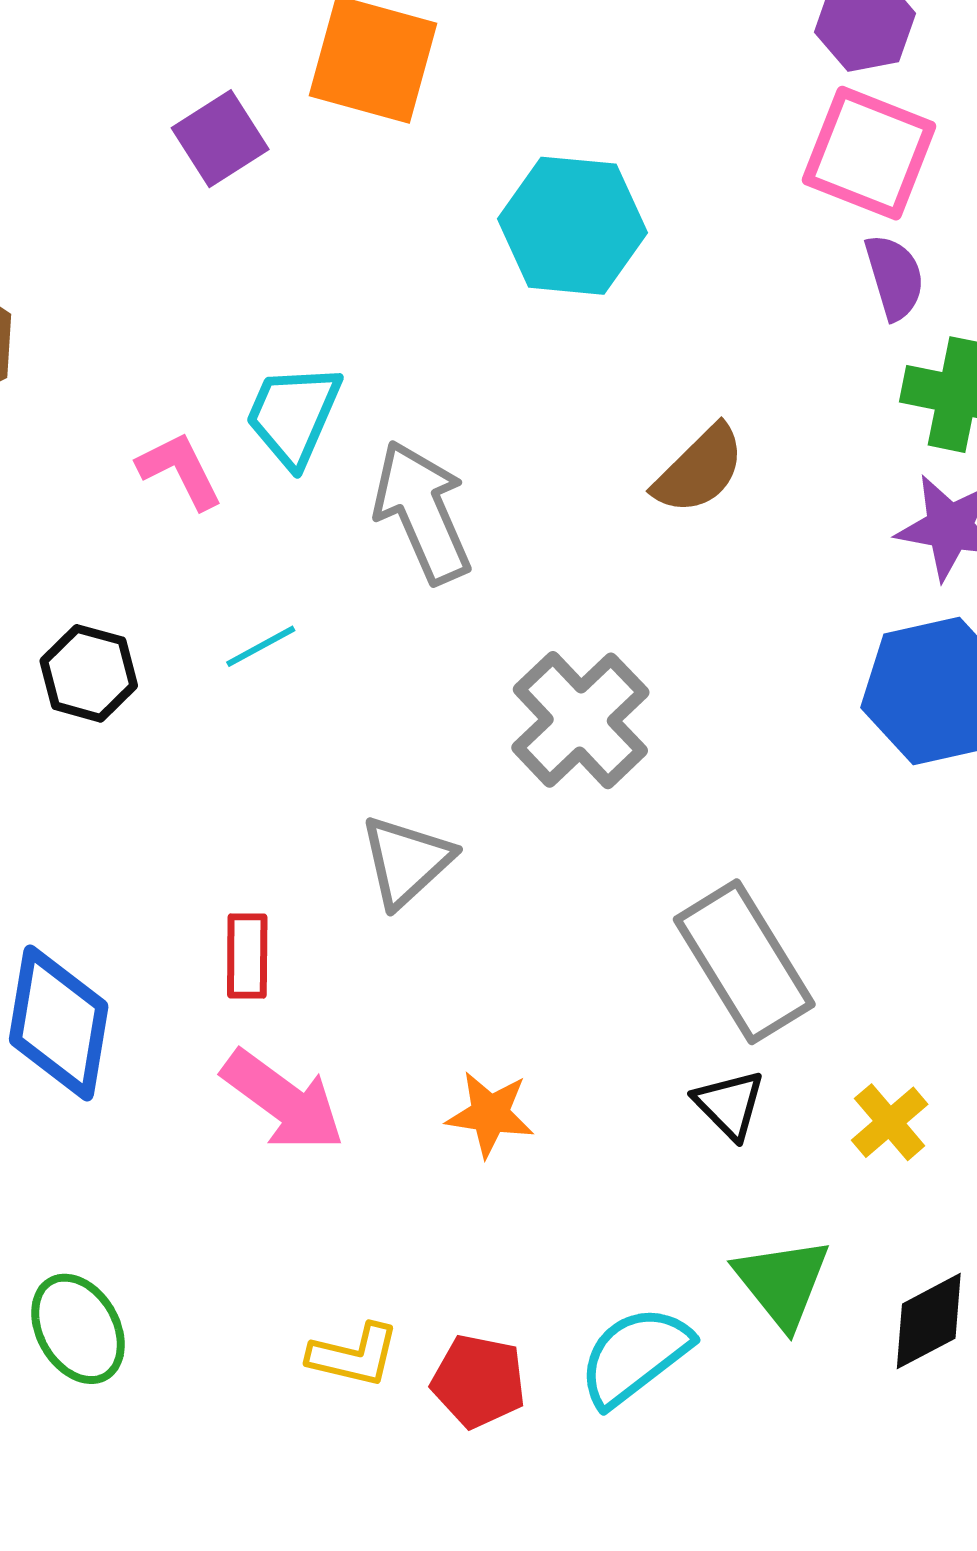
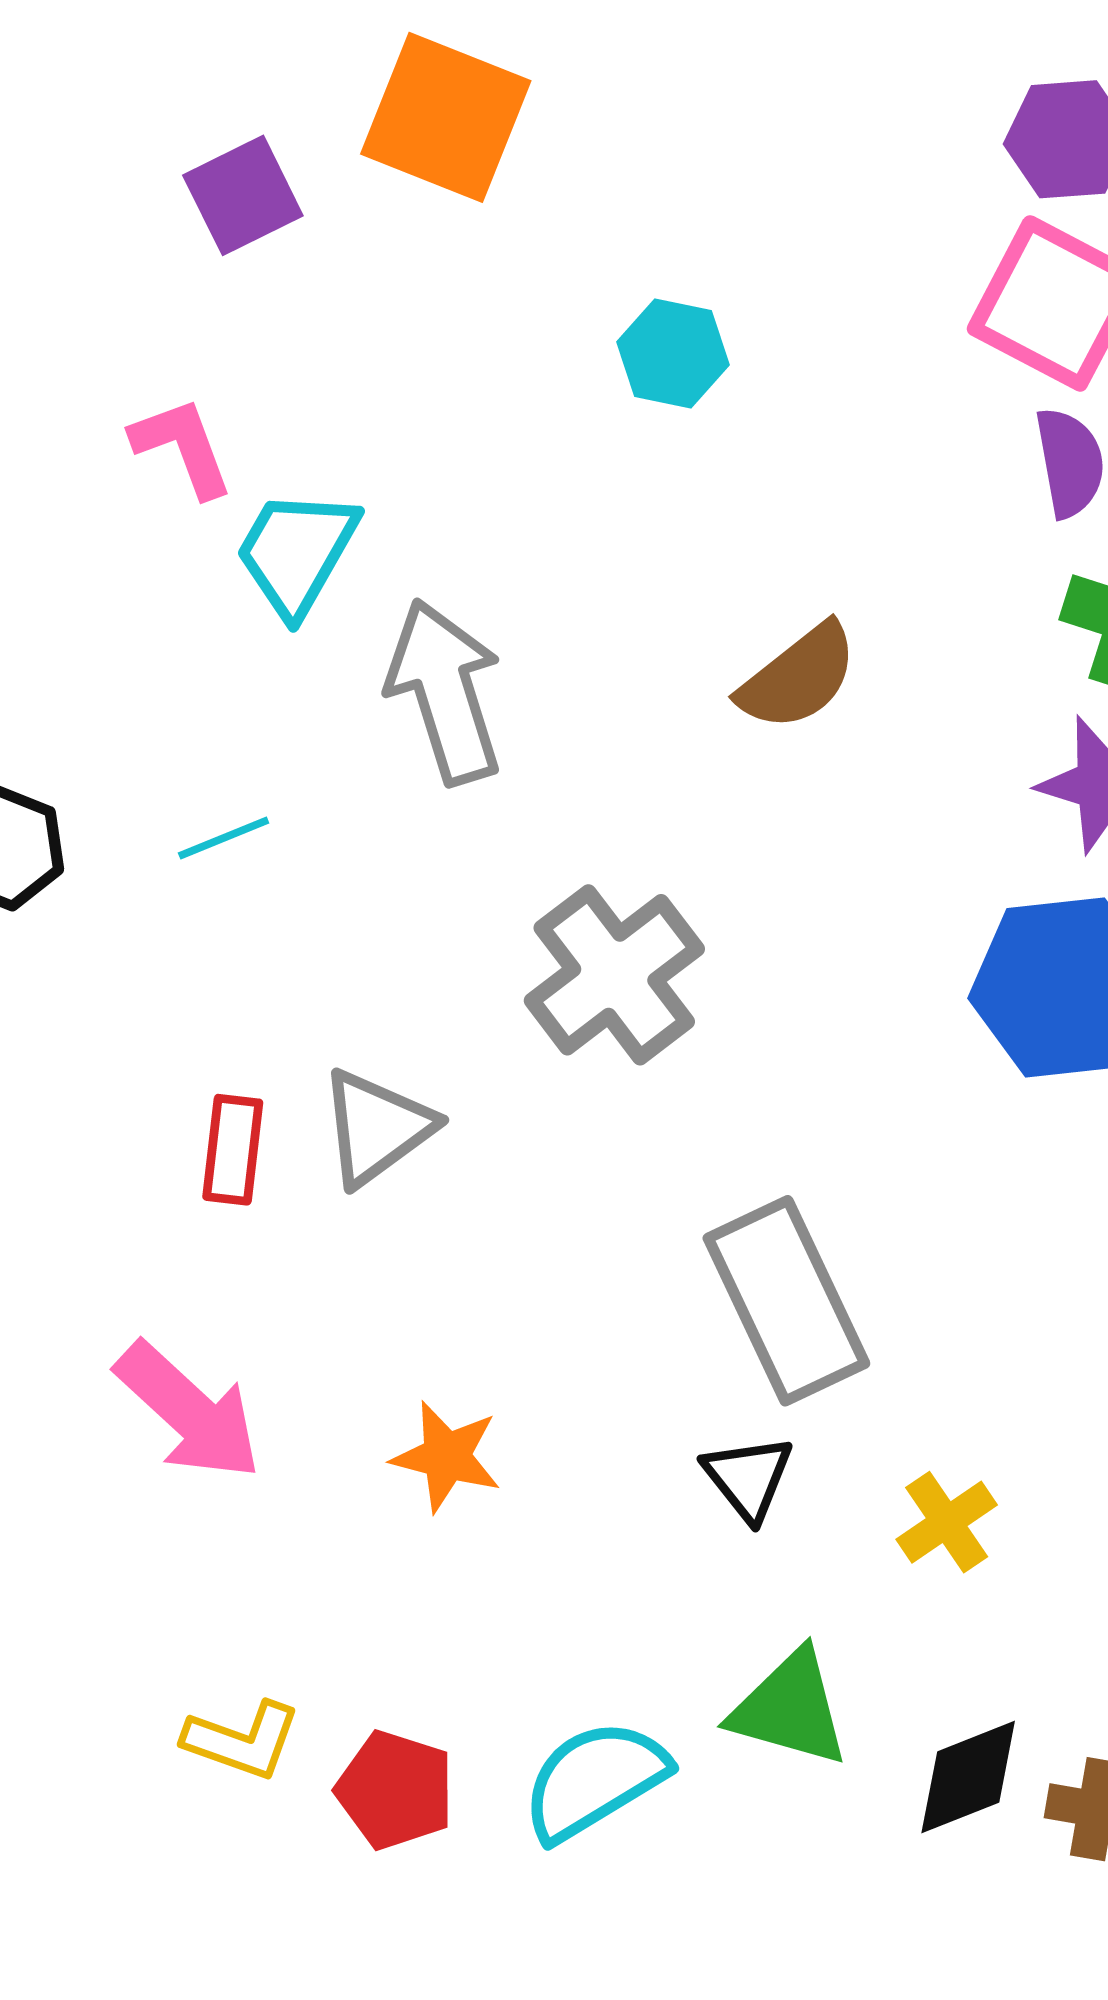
cyan hexagon: (572, 226) -> (673, 353), size x0.6
pink L-shape: (180, 470) -> (182, 447), moved
red rectangle: (247, 956) -> (233, 1150), moved
green triangle: (782, 1283) -> (790, 1708), turned -42

